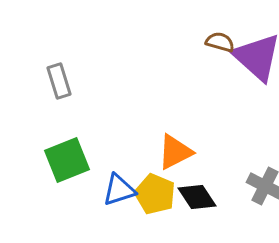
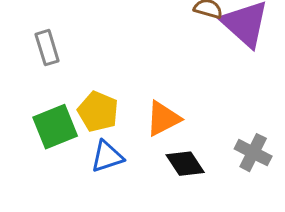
yellow pentagon: (155, 194) -> (98, 112), moved

